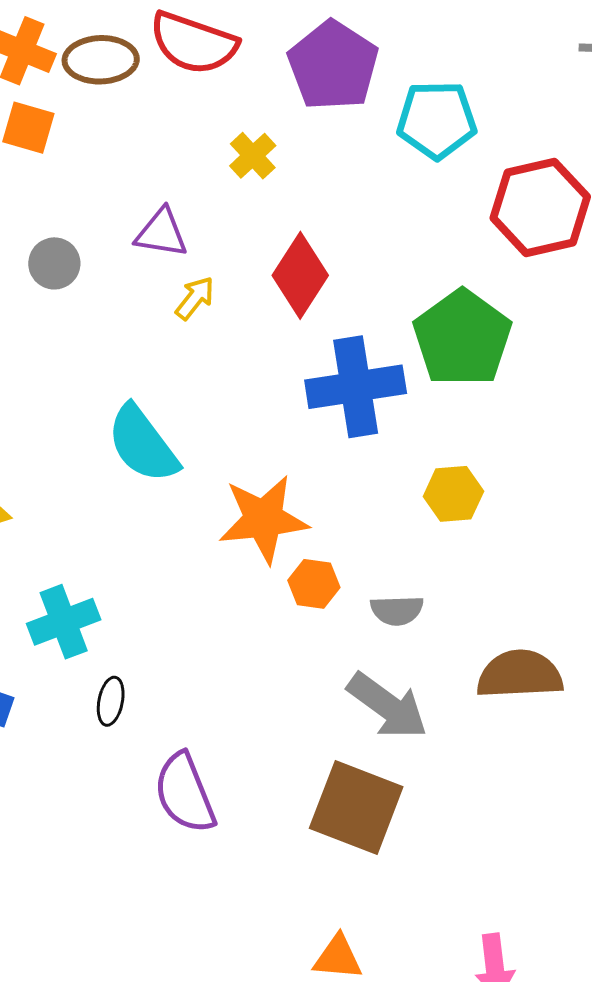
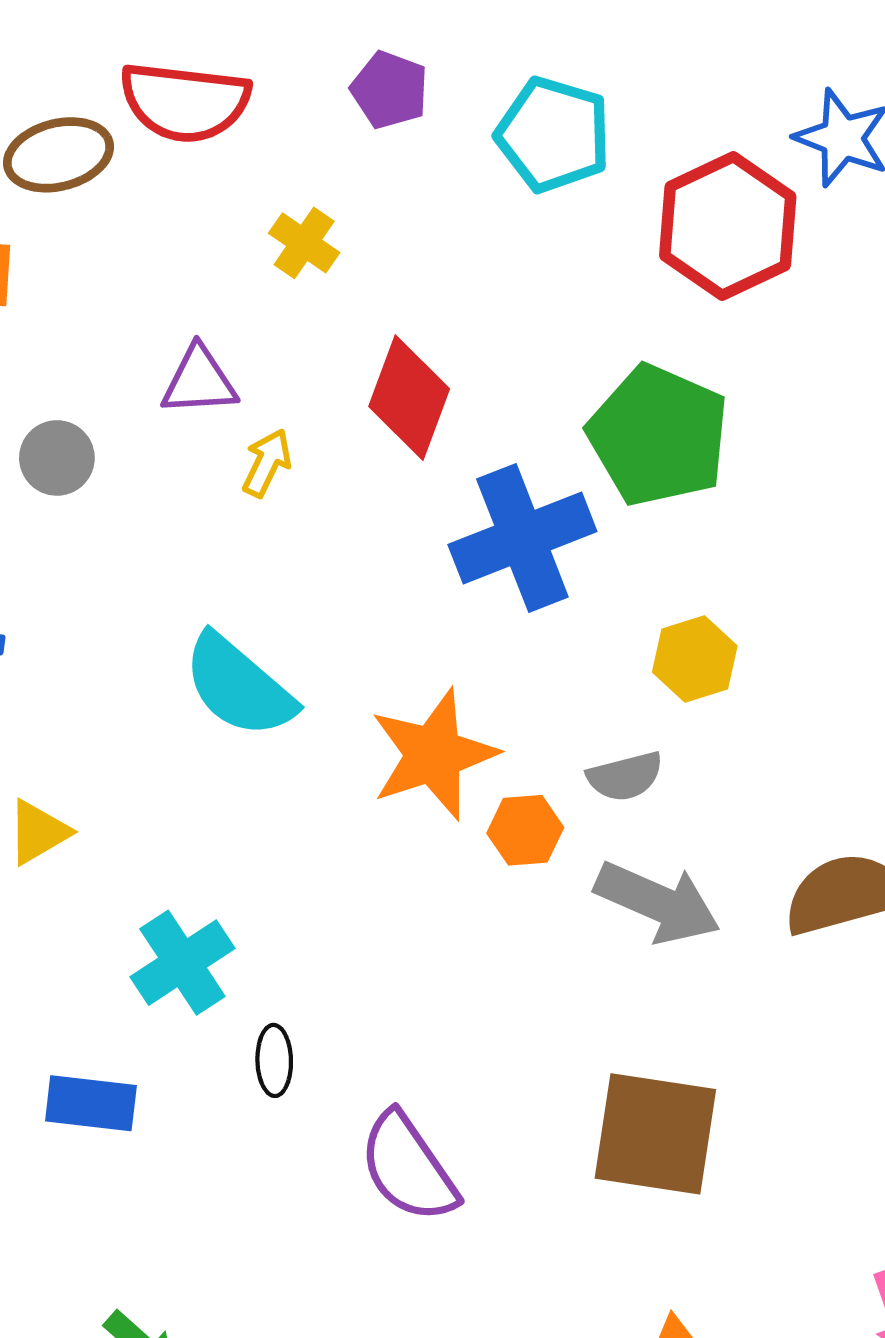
purple pentagon: (333, 65) -> (390, 90), size x0.6
cyan pentagon: (437, 120) -> (553, 134), turned 30
gray semicircle: (397, 610) -> (625, 776), moved
gray arrow: (387, 706) -> (658, 902), moved

